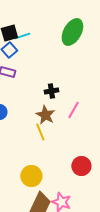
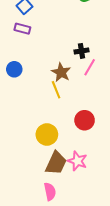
black cross: (51, 91) -> (81, 51), moved
red circle: (81, 166) -> (85, 120), moved

